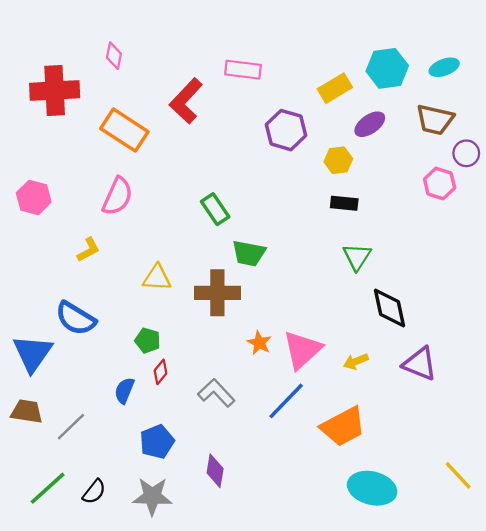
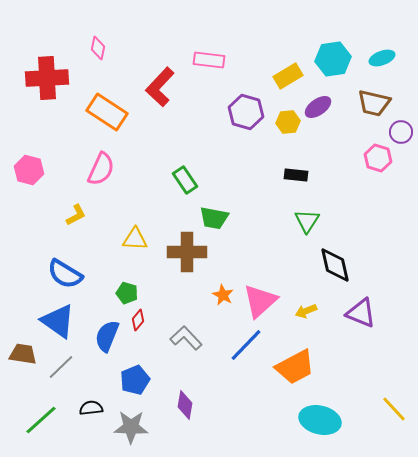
yellow hexagon: (338, 160) -> (288, 122), moved
blue triangle: (33, 353) -> (58, 321), moved, turned -30
blue semicircle: (124, 391) -> (107, 336), size x1.4
black semicircle: (94, 492) -> (91, 408), moved, turned -135

